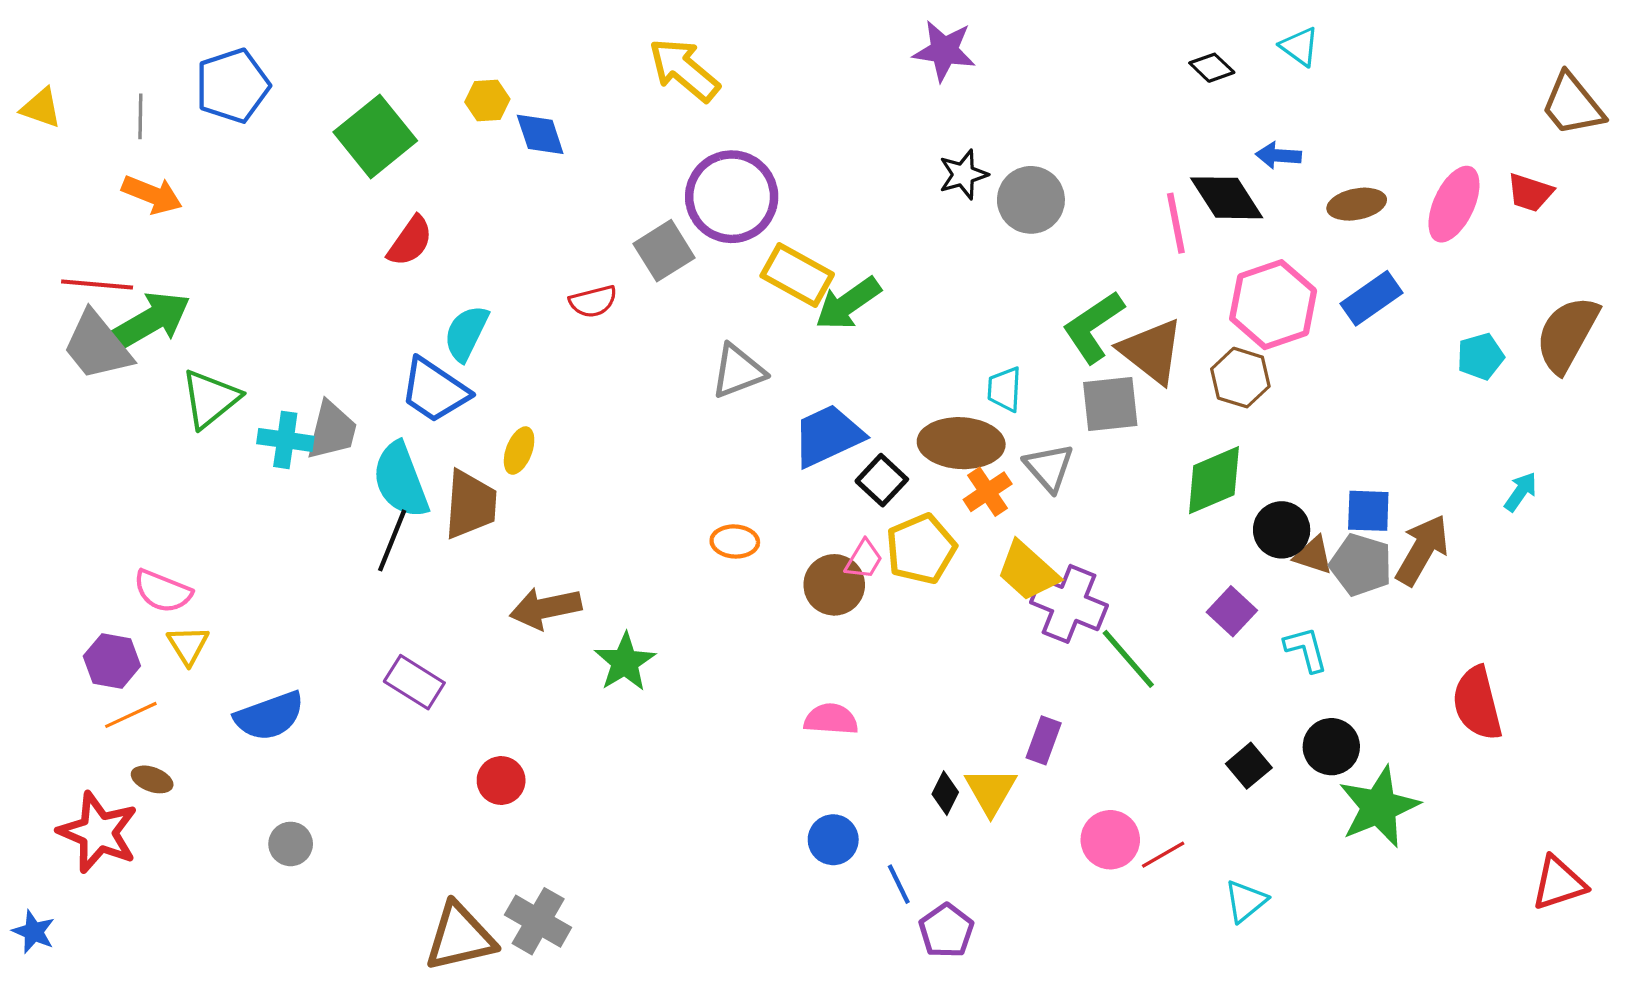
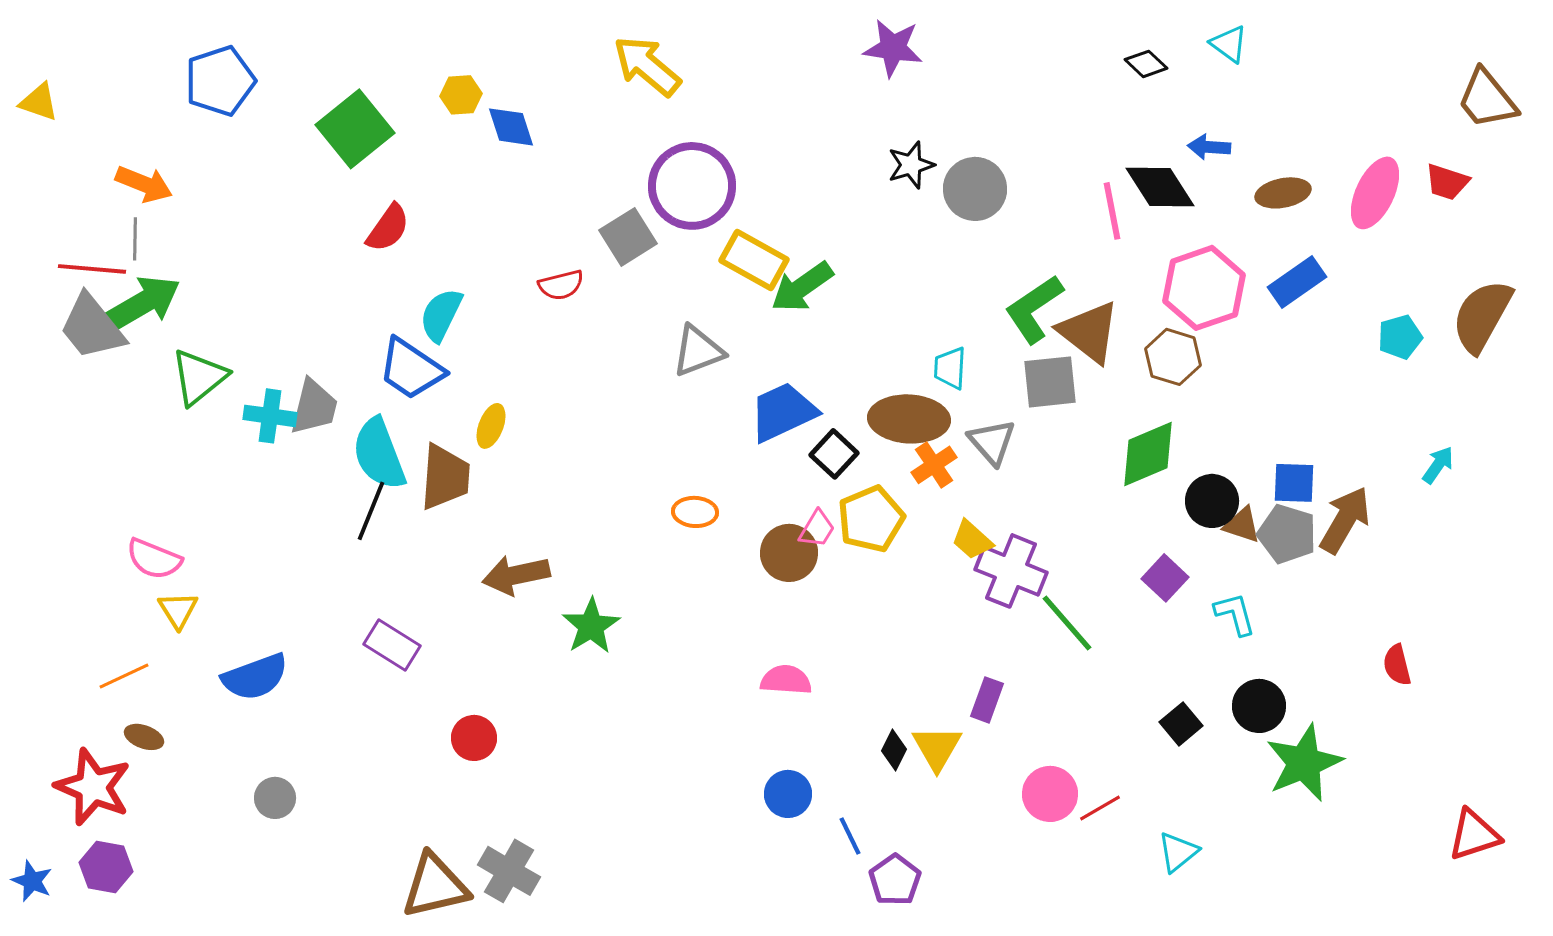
gray line: (140, 116) -> (135, 239), moved
yellow trapezoid: (1028, 571) -> (972, 540), size x0.7
purple hexagon: (112, 661) -> (106, 867), moved
red semicircle: (1477, 703) -> (1397, 665), size x0.6

